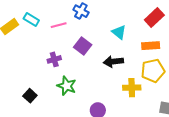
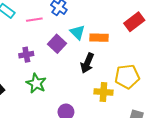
cyan triangle: (119, 32) -> (77, 32), moved
orange rectangle: (151, 46) -> (99, 38), moved
black arrow: (113, 62) -> (87, 63), turned -66

